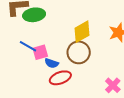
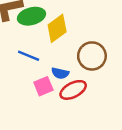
yellow diamond: (82, 32) -> (57, 28), moved
pink square: (40, 52) -> (43, 86), moved

